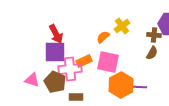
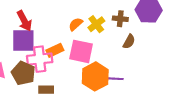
yellow cross: (122, 26) -> (96, 24), moved
brown cross: (154, 35) -> (120, 19), moved

